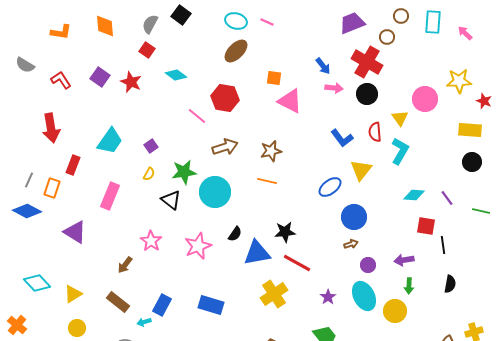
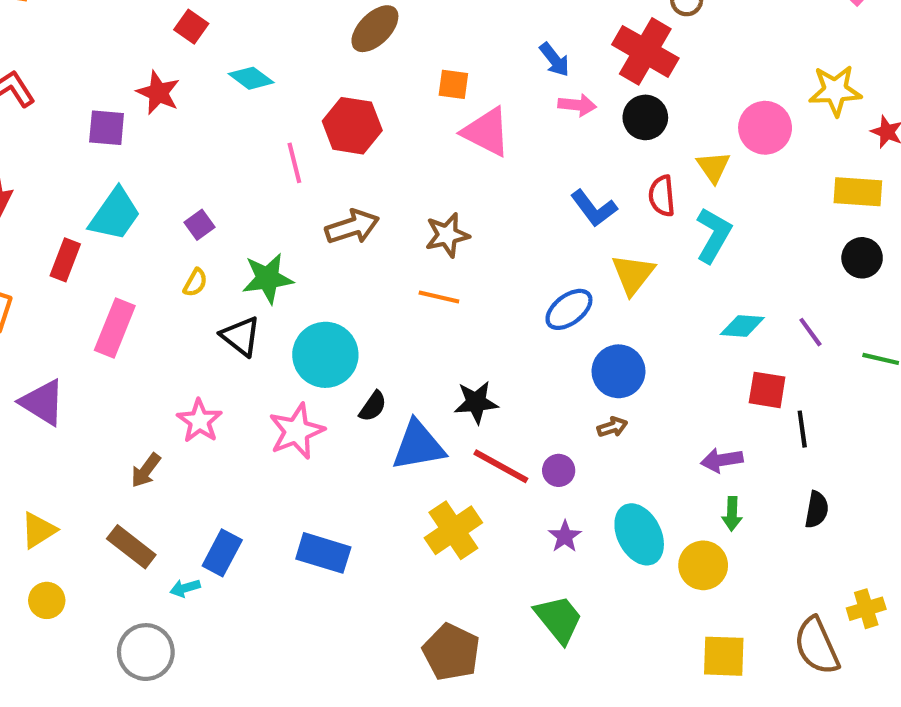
purple square: (100, 77) -> (107, 128), moved, turned -30
pink line: (197, 116) -> (294, 163), turned 36
red rectangle: (73, 165) -> (65, 260), moved
cyan circle: (215, 192) -> (325, 355), moved
purple circle: (368, 265) -> (559, 470), moved

